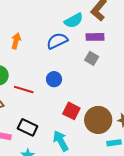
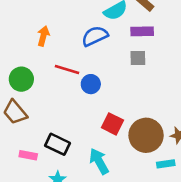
gray square: (92, 58) -> (138, 58), turned -32
red line: (24, 89) -> (67, 69), moved

